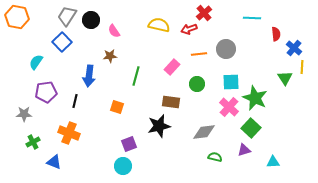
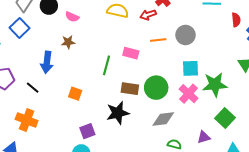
pink semicircle: (114, 31) -> (72, 17), turned -32
pink rectangle: (172, 67) -> (131, 53), turned 63
green line: (136, 76) -> (107, 65), moved
green circle: (197, 84) -> (156, 88), moved, size x1.5
green star: (255, 98) -> (215, 85), turned -30
black line: (75, 101) -> (33, 88), turned -64
green square: (251, 128) -> (225, 118), moved

